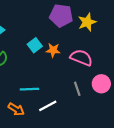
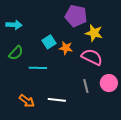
yellow star: (87, 22) -> (94, 33), moved, turned 30
cyan line: (29, 89) -> (38, 68), moved
white line: (48, 106) -> (57, 100), turned 30

